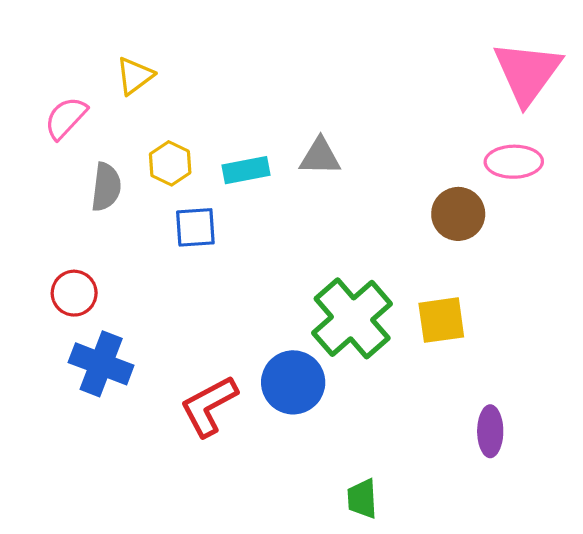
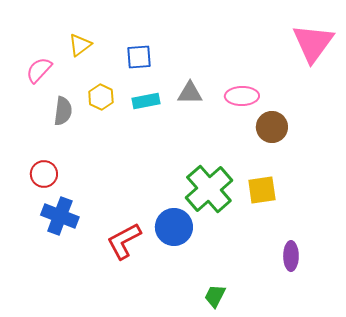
pink ellipse: (514, 162) -> (242, 96), moved
blue square: (195, 227) -> (139, 57), moved
green trapezoid: (362, 499) -> (215, 296), turned 30

